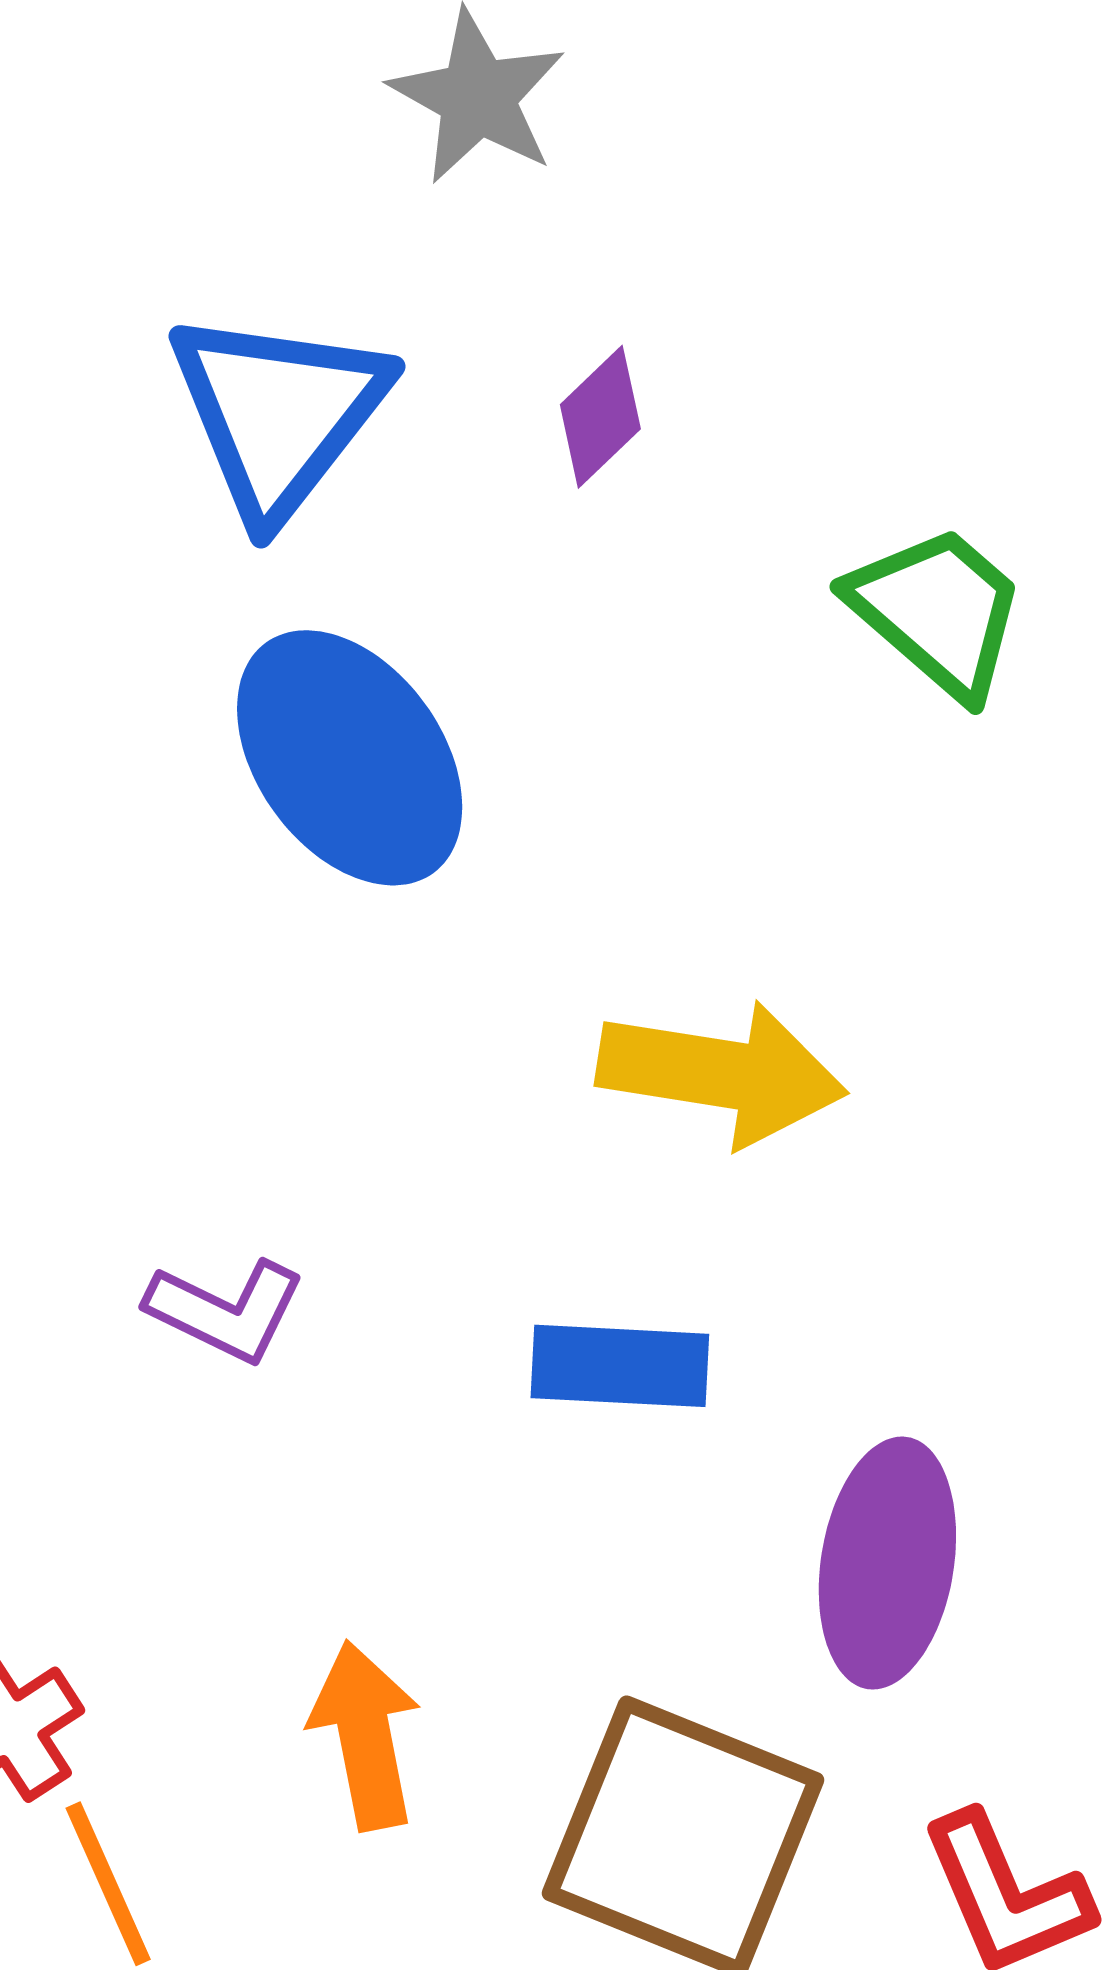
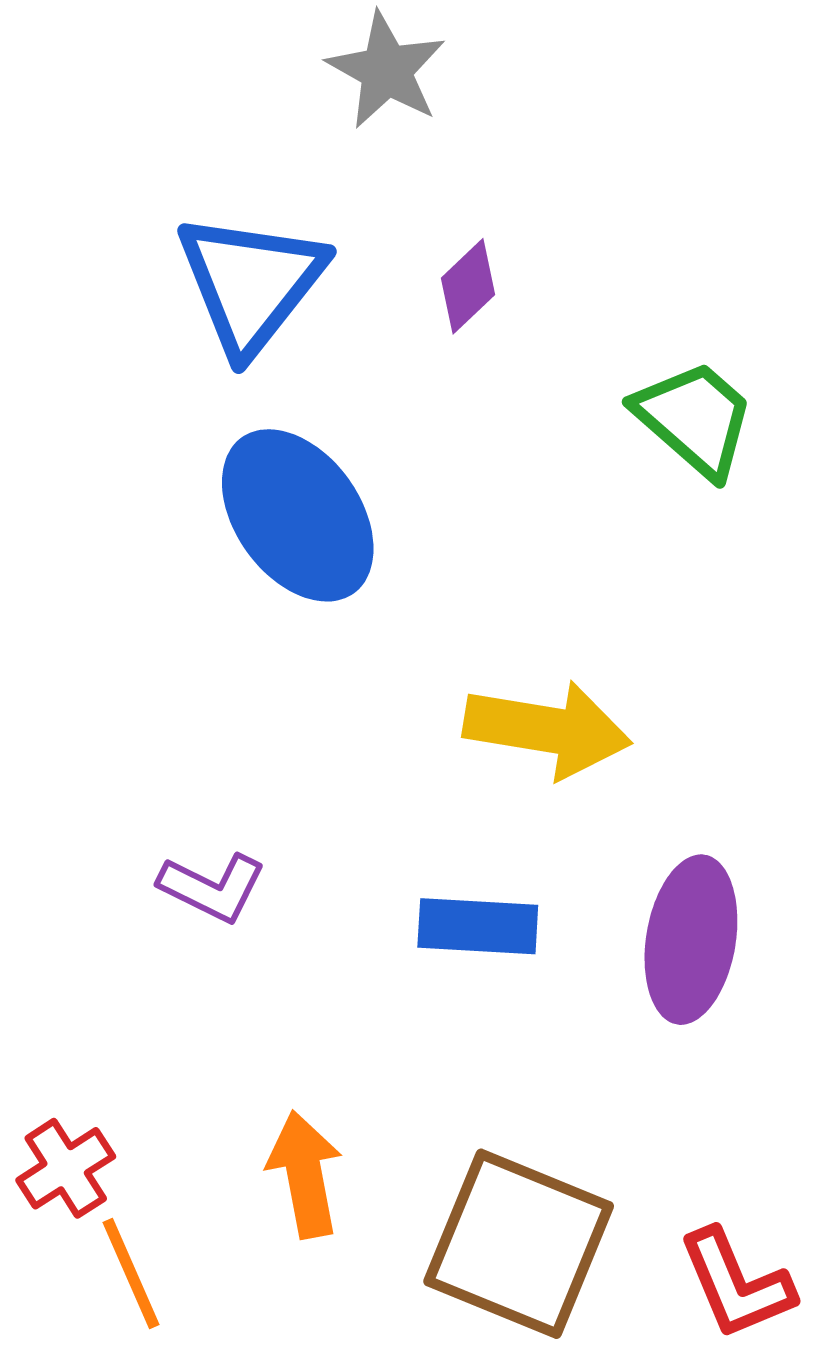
purple ellipse: (887, 1563) -> (691, 940), moved

